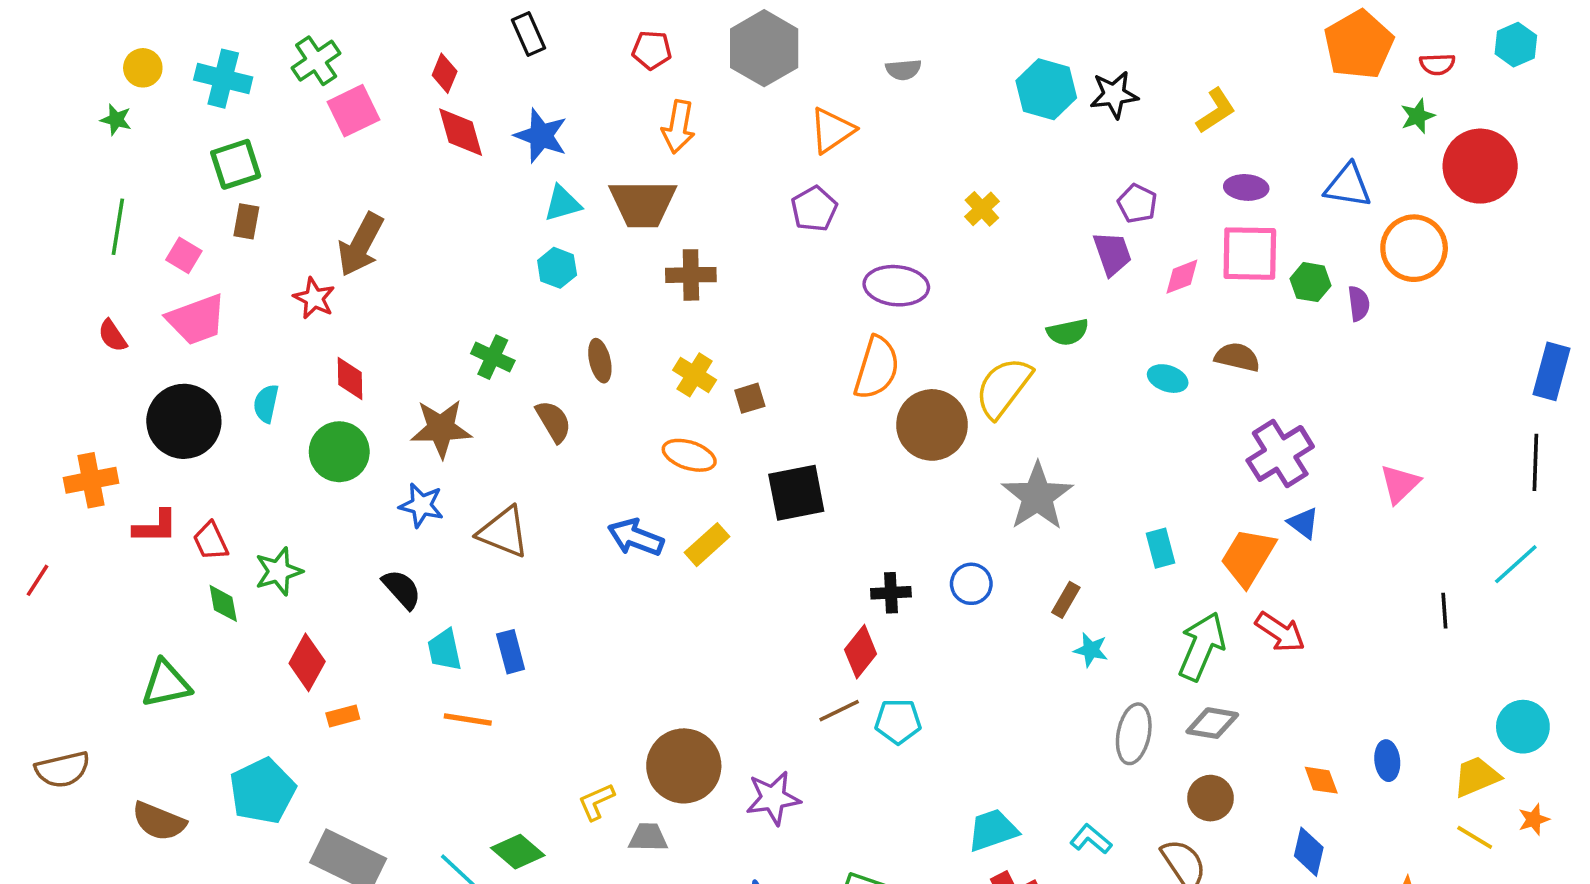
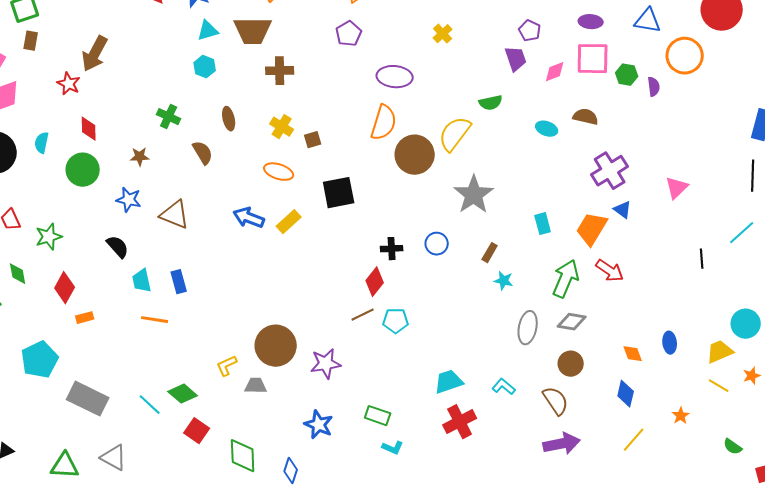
brown star: (441, 429) -> (140, 157), size x0.6
green diamond: (223, 603) -> (18, 274), moved

